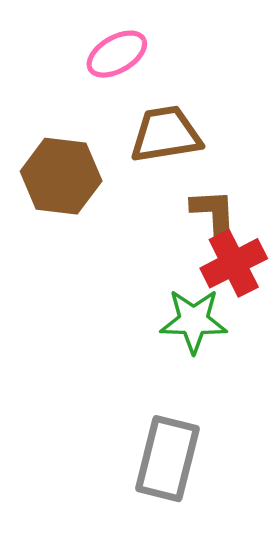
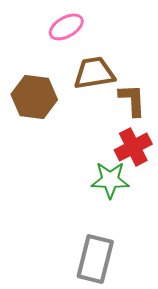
brown L-shape: (215, 216) -> (132, 100), moved

